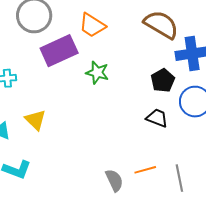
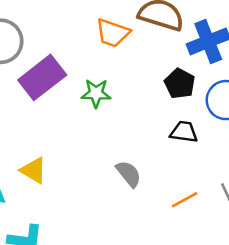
orange trapezoid: (92, 25) -> (113, 33), moved
gray semicircle: (114, 180) -> (129, 174), moved

